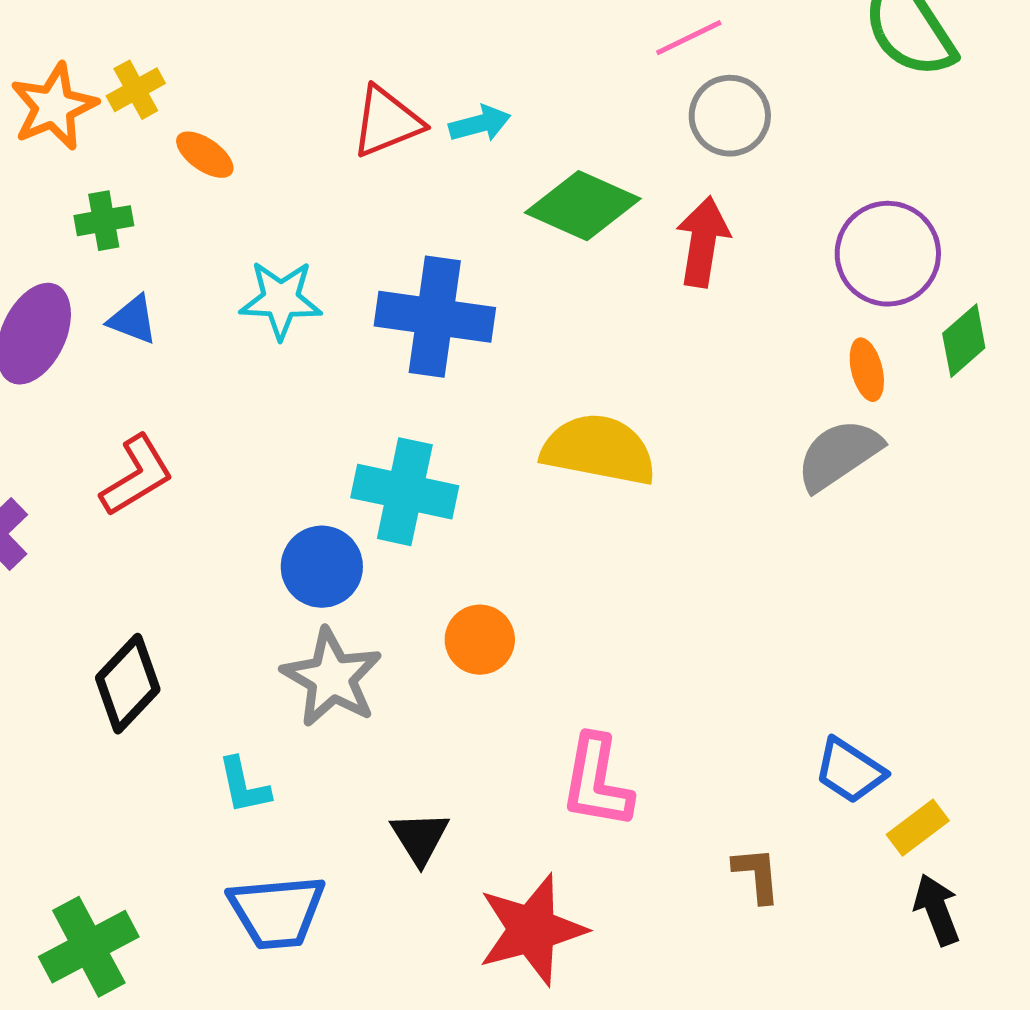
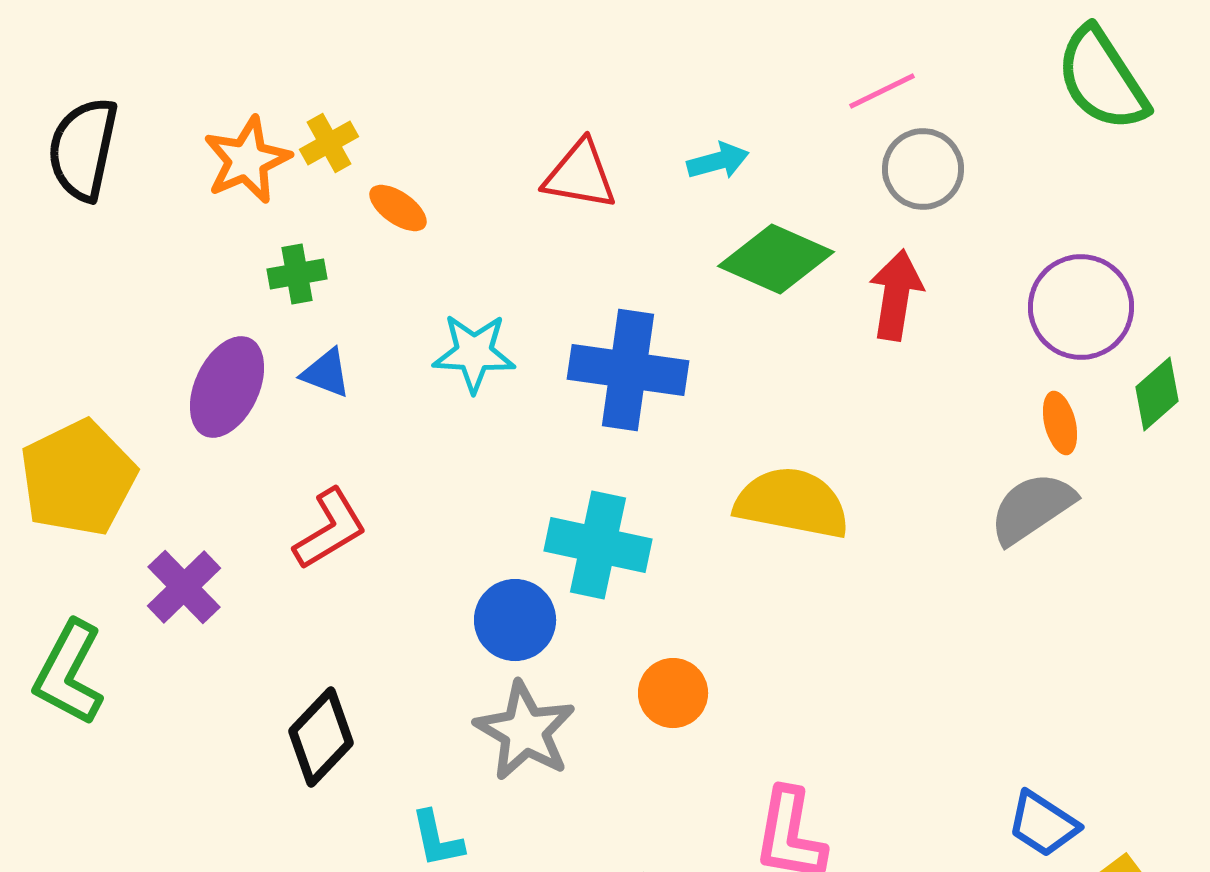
red triangle: (387, 122) -> (580, 175), turned 32
cyan arrow: (480, 124) -> (718, 161), moved

